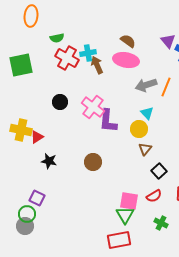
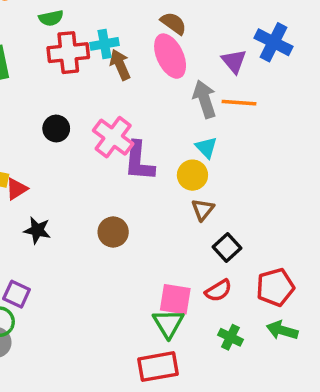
purple triangle: (168, 41) -> (234, 61), moved
red cross: (67, 58) -> (68, 53), turned -35
pink ellipse: (126, 60) -> (170, 56), turned 55
gray arrow: (146, 85) -> (205, 99), turned 90
orange line: (166, 87) -> (239, 103), turned 72

